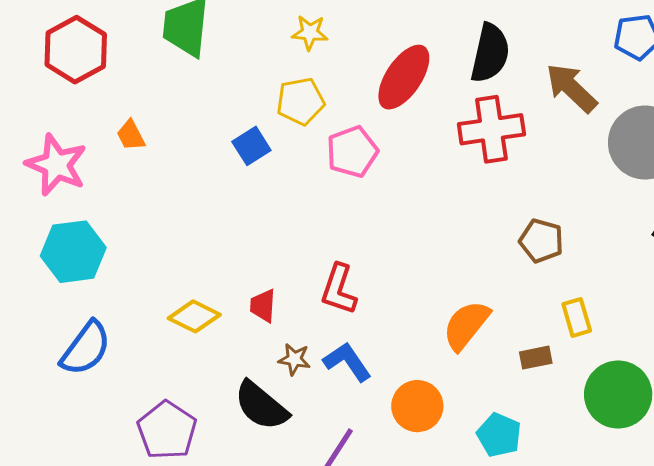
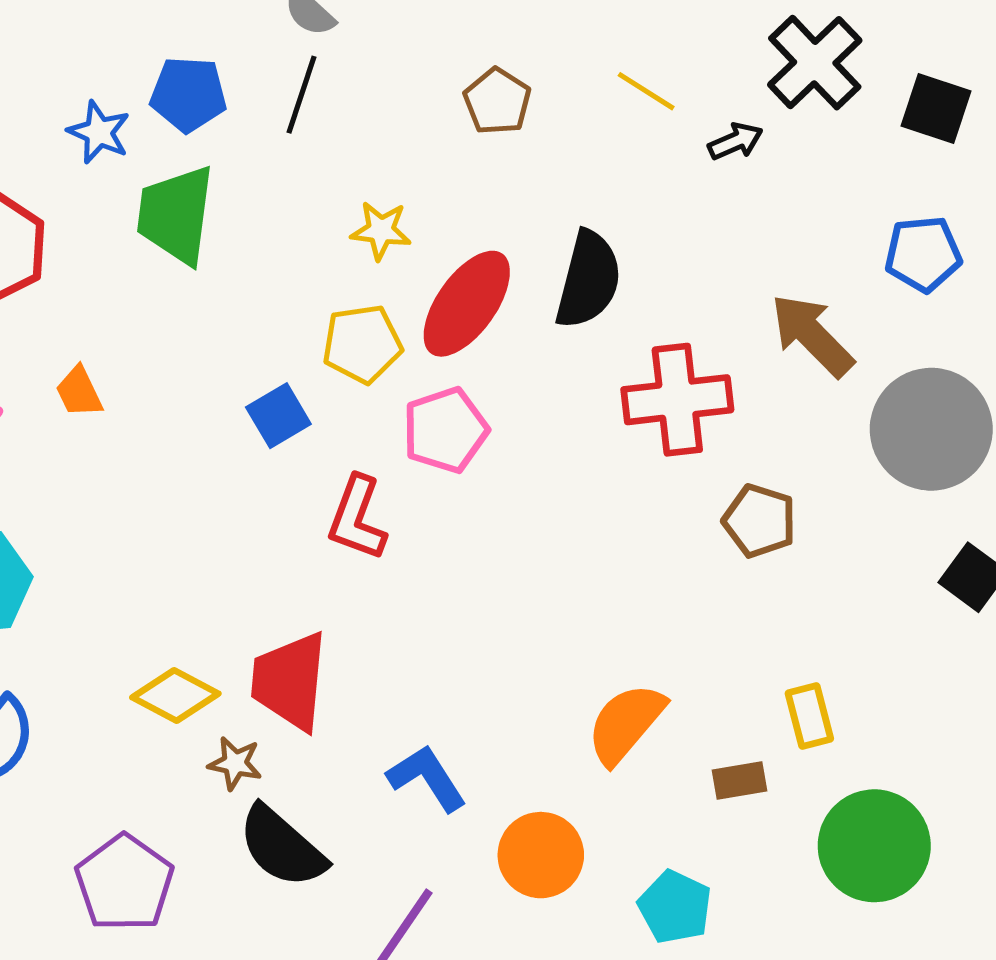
black semicircle: (490, 53) -> (588, 280), moved
red ellipse: (404, 77) -> (467, 304), moved
brown pentagon: (541, 241) -> (759, 521), moved
red L-shape: (339, 289) -> (357, 518), moved
red trapezoid: (263, 306) -> (290, 681), size x1.8
brown star: (294, 359) -> (235, 763), moved

